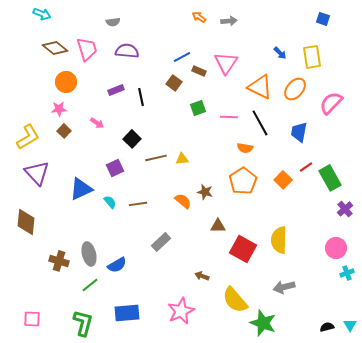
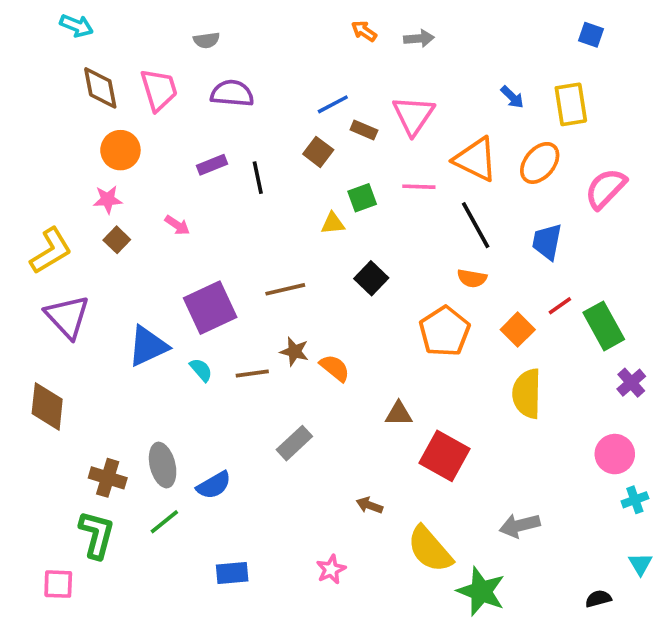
brown diamond: (55, 48) -> (100, 88), turned 40
pink line: (229, 117) -> (419, 187), moved
black square: (132, 139) -> (371, 278), moved
orange semicircle: (245, 148) -> (472, 278), moved
yellow triangle: (182, 159) -> (333, 223), moved
purple square: (115, 168) -> (210, 308), size x1.6
brown star: (205, 192) -> (294, 352), moved
yellow semicircle: (279, 240) -> (527, 394), moved
pink star: (181, 311) -> (331, 569), size x0.6
blue rectangle: (127, 313) -> (232, 573), size x0.7
green L-shape: (83, 323) -> (97, 535), moved
cyan triangle: (350, 325) -> (640, 564), moved

